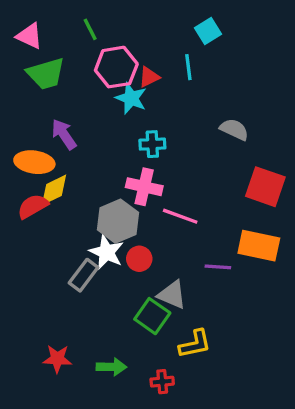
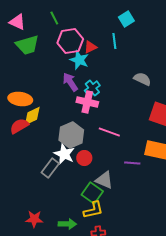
purple arrow: (64, 134) -> (70, 82), moved
cyan cross: (152, 144) -> (92, 88), turned -35
pink cross: (144, 187) -> (87, 102), moved
yellow L-shape: (195, 344) -> (93, 210), moved

